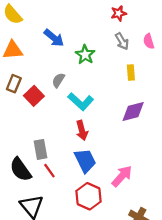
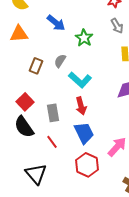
brown rectangle: (14, 84) -> (36, 66), moved
red square: (34, 96) -> (25, 102), moved
gray rectangle: (41, 149) -> (53, 113), moved
black semicircle: (20, 169) -> (24, 127), moved

